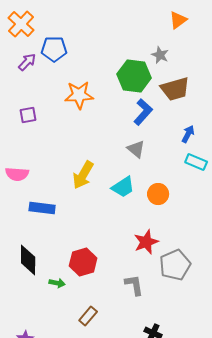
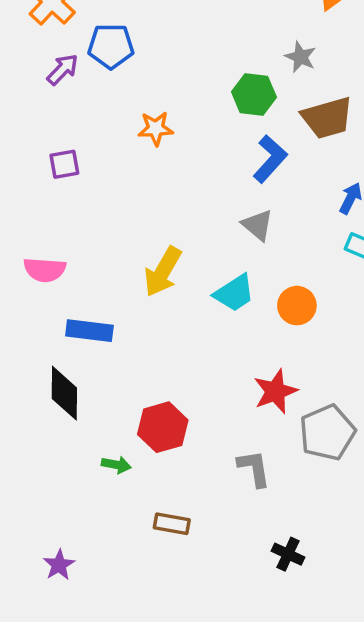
green hexagon: (134, 76) -> (254, 94), size x0.7
orange star: (79, 95) -> (156, 128), size x0.7
black diamond: (28, 260) -> (64, 393), moved
brown rectangle: (88, 316) -> (172, 524), turned 60

